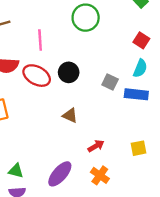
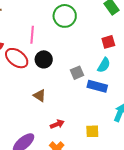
pink line: (40, 40) -> (32, 35), moved
red square: (141, 40) -> (108, 42), turned 32
gray square: (110, 82) -> (77, 73), turned 32

